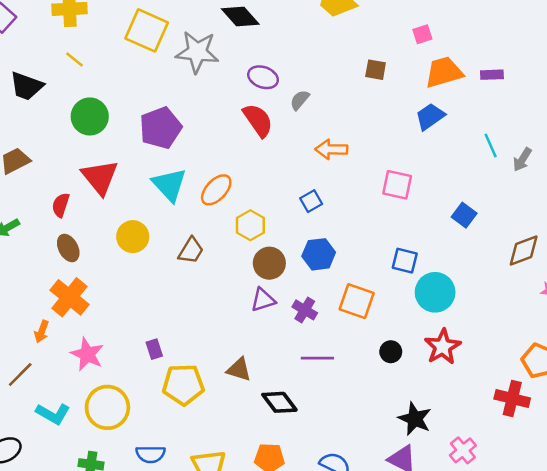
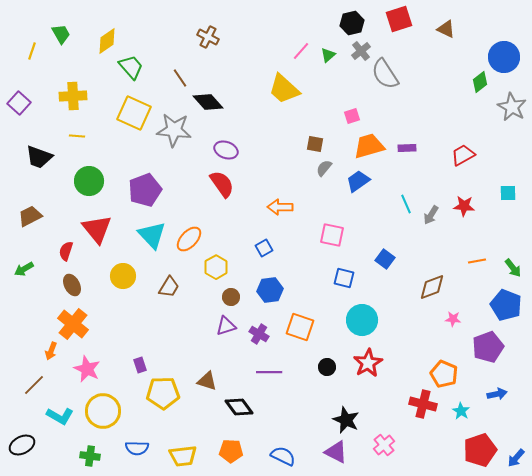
yellow line: (75, 60) -> (77, 136), turned -35
gray semicircle: (300, 100) -> (324, 168), moved
blue square: (405, 261) -> (344, 278), moved
brown circle: (269, 263) -> (231, 297), size x0.7

